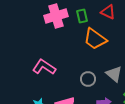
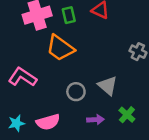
orange trapezoid: (95, 39) -> (60, 48), moved

